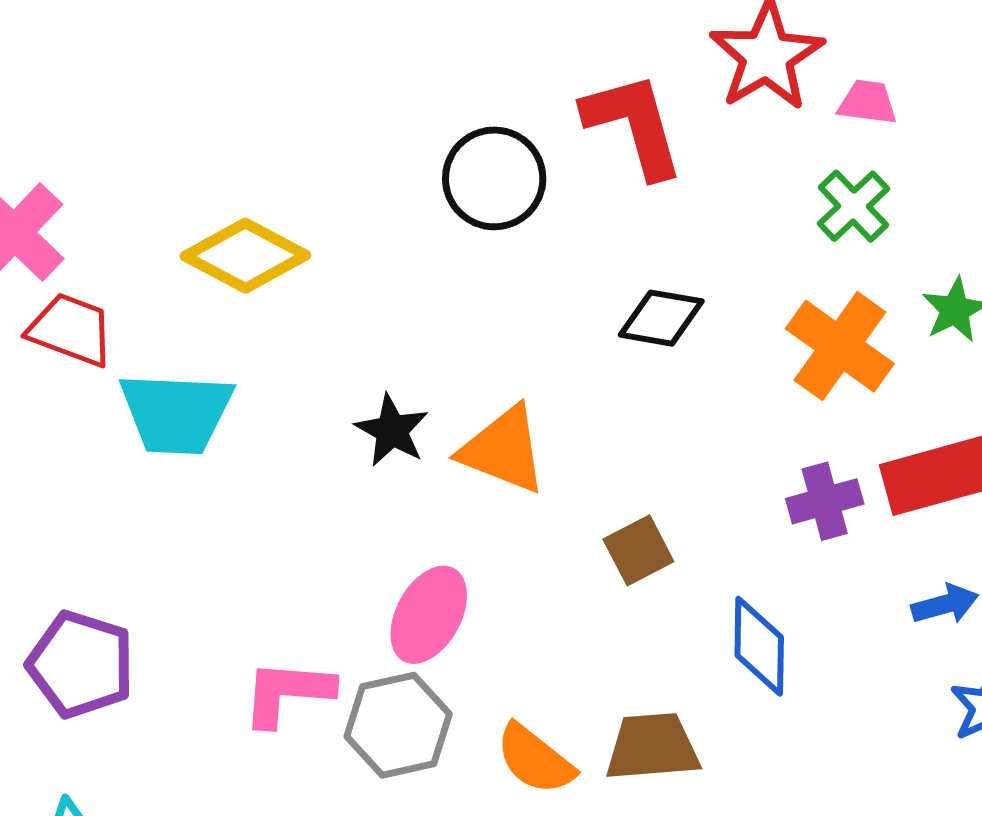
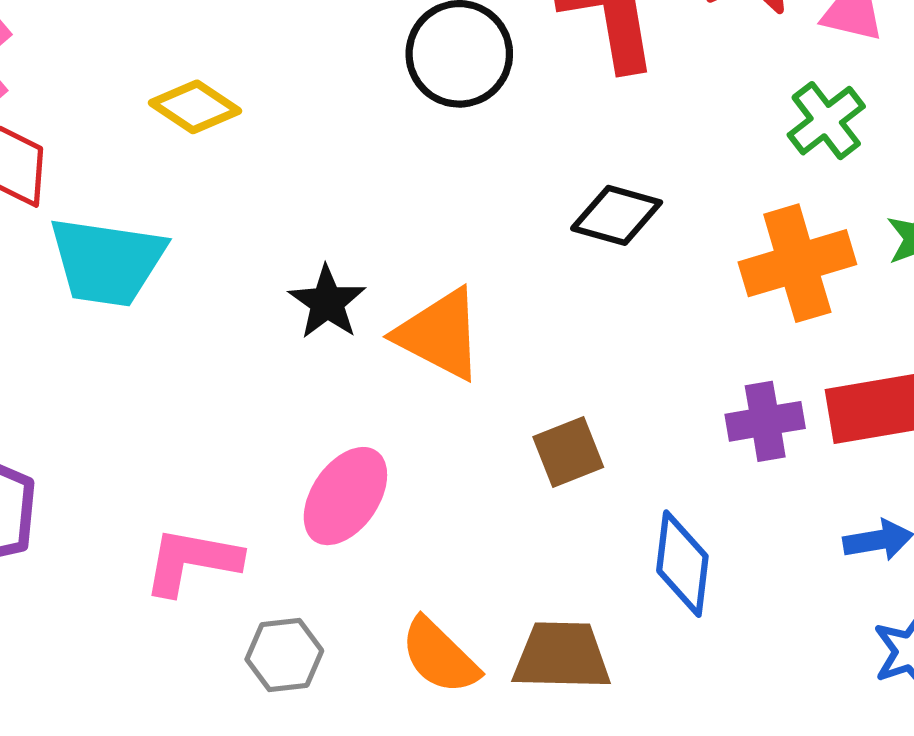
yellow diamond: (245, 256) -> (195, 107), size x0.7
orange cross: (840, 346) -> (797, 263), turned 32
gray hexagon: (398, 725) -> (284, 655), moved, size x0.7

